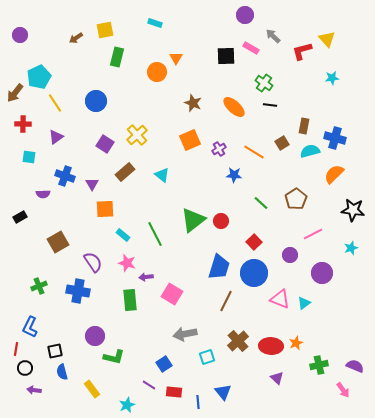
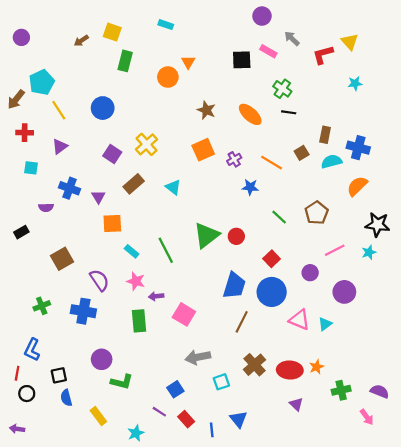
yellow square: (105, 30) -> (112, 32), turned 30
cyan star: (351, 248) -> (369, 252), moved
purple arrow: (34, 390) -> (17, 429), moved
red rectangle: (174, 392) -> (186, 419), turned 42

